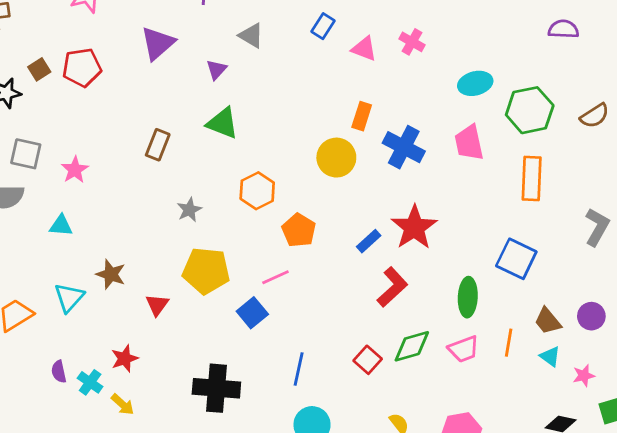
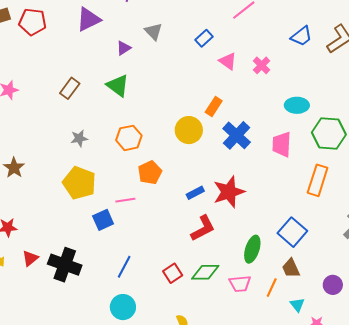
red triangle: (157, 305) -> (30, 258), moved
brown trapezoid: (548, 321) -> (291, 268), moved

